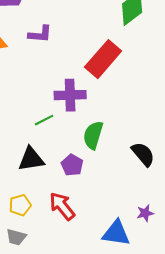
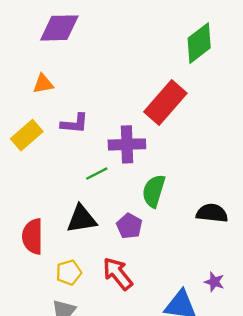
purple L-shape: (40, 34) -> (75, 123), moved
black semicircle: (143, 154) -> (212, 213), turned -44
purple star: (145, 213) -> (214, 282), turned 30

